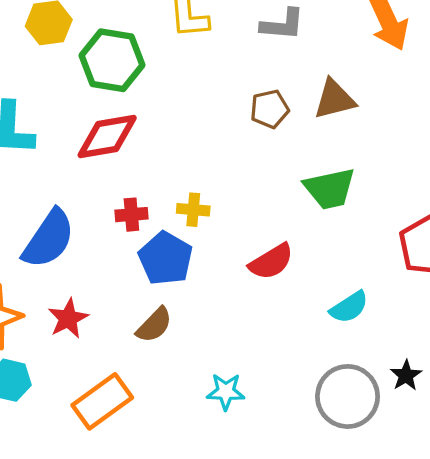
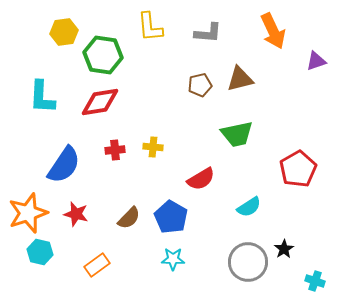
blue pentagon: (166, 258) -> (171, 217), moved
red star: (68, 319) -> (76, 214), turned -30
orange rectangle: (102, 401) -> (97, 265), size x0.7

